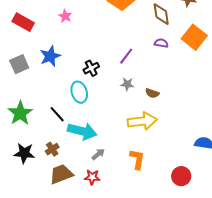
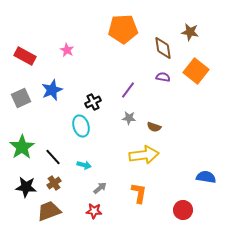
black line: (57, 114) -> (53, 157), moved
cyan arrow: (82, 131) -> (84, 165), size x0.5
brown trapezoid: (61, 174) -> (49, 211), moved

